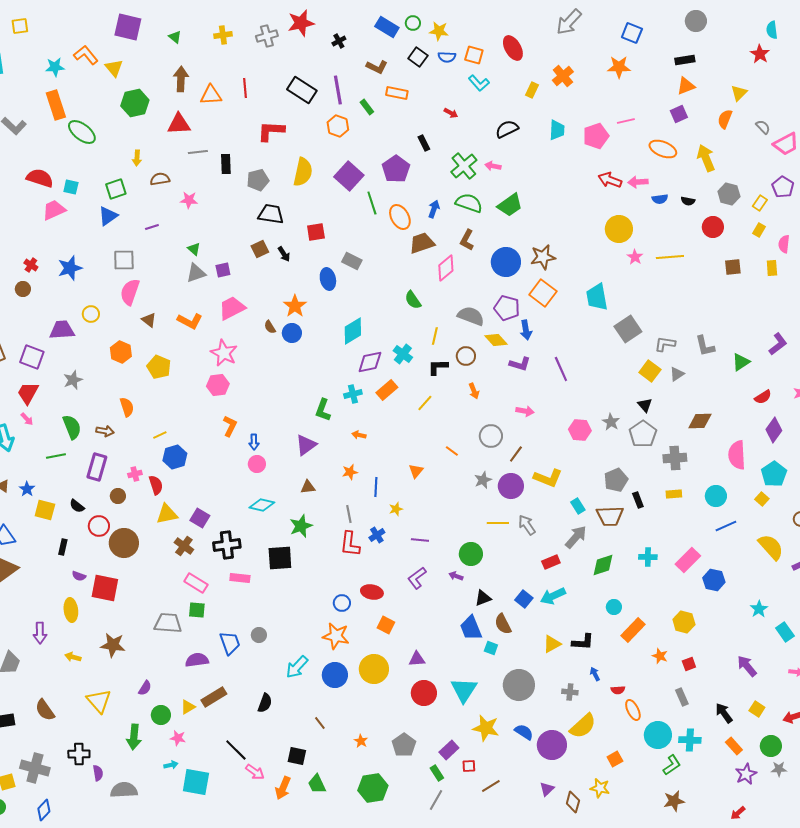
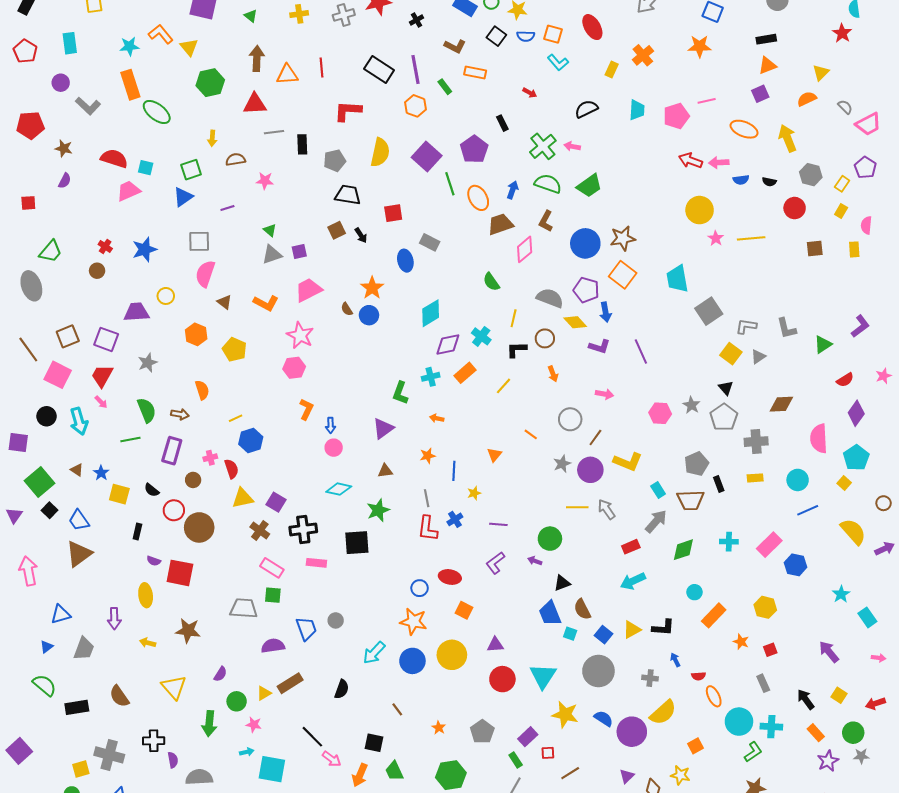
orange semicircle: (725, 119) -> (807, 99), turned 42
blue square: (524, 599) -> (604, 635), moved

